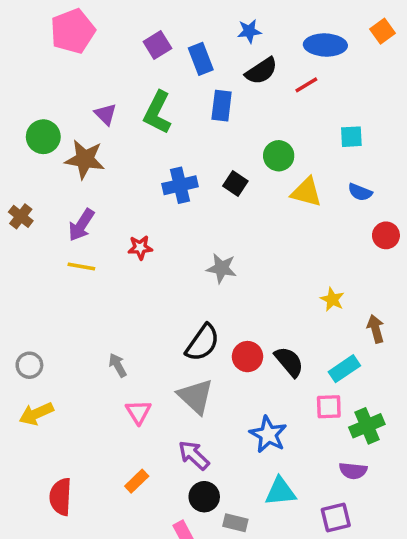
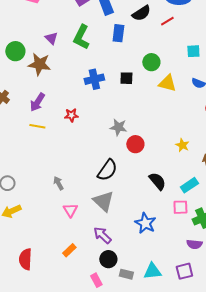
black square: (235, 183) -> (126, 78), turned -32
red circle: (247, 357) -> (135, 144), moved
cyan triangle: (280, 492) -> (152, 271), moved

